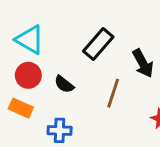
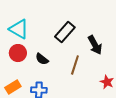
orange rectangle: (21, 108) -> (13, 87), moved, turned -56

